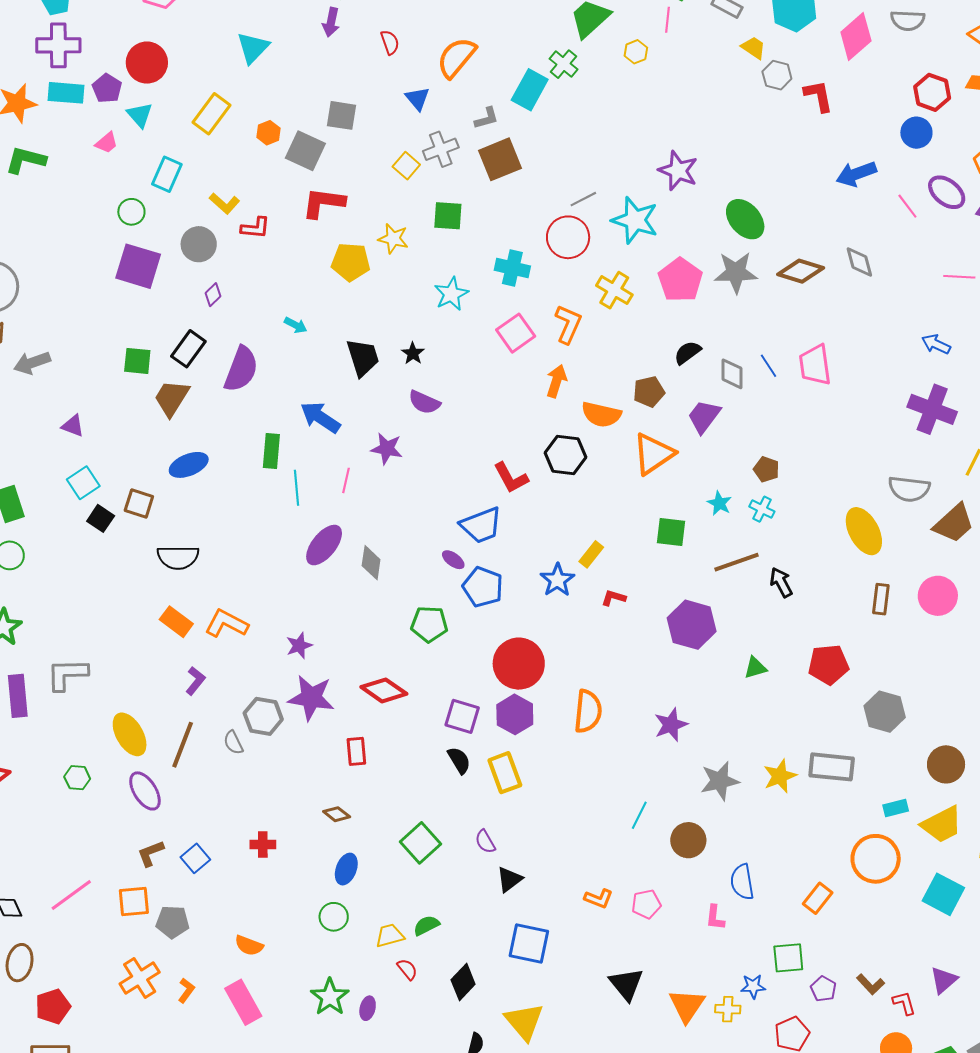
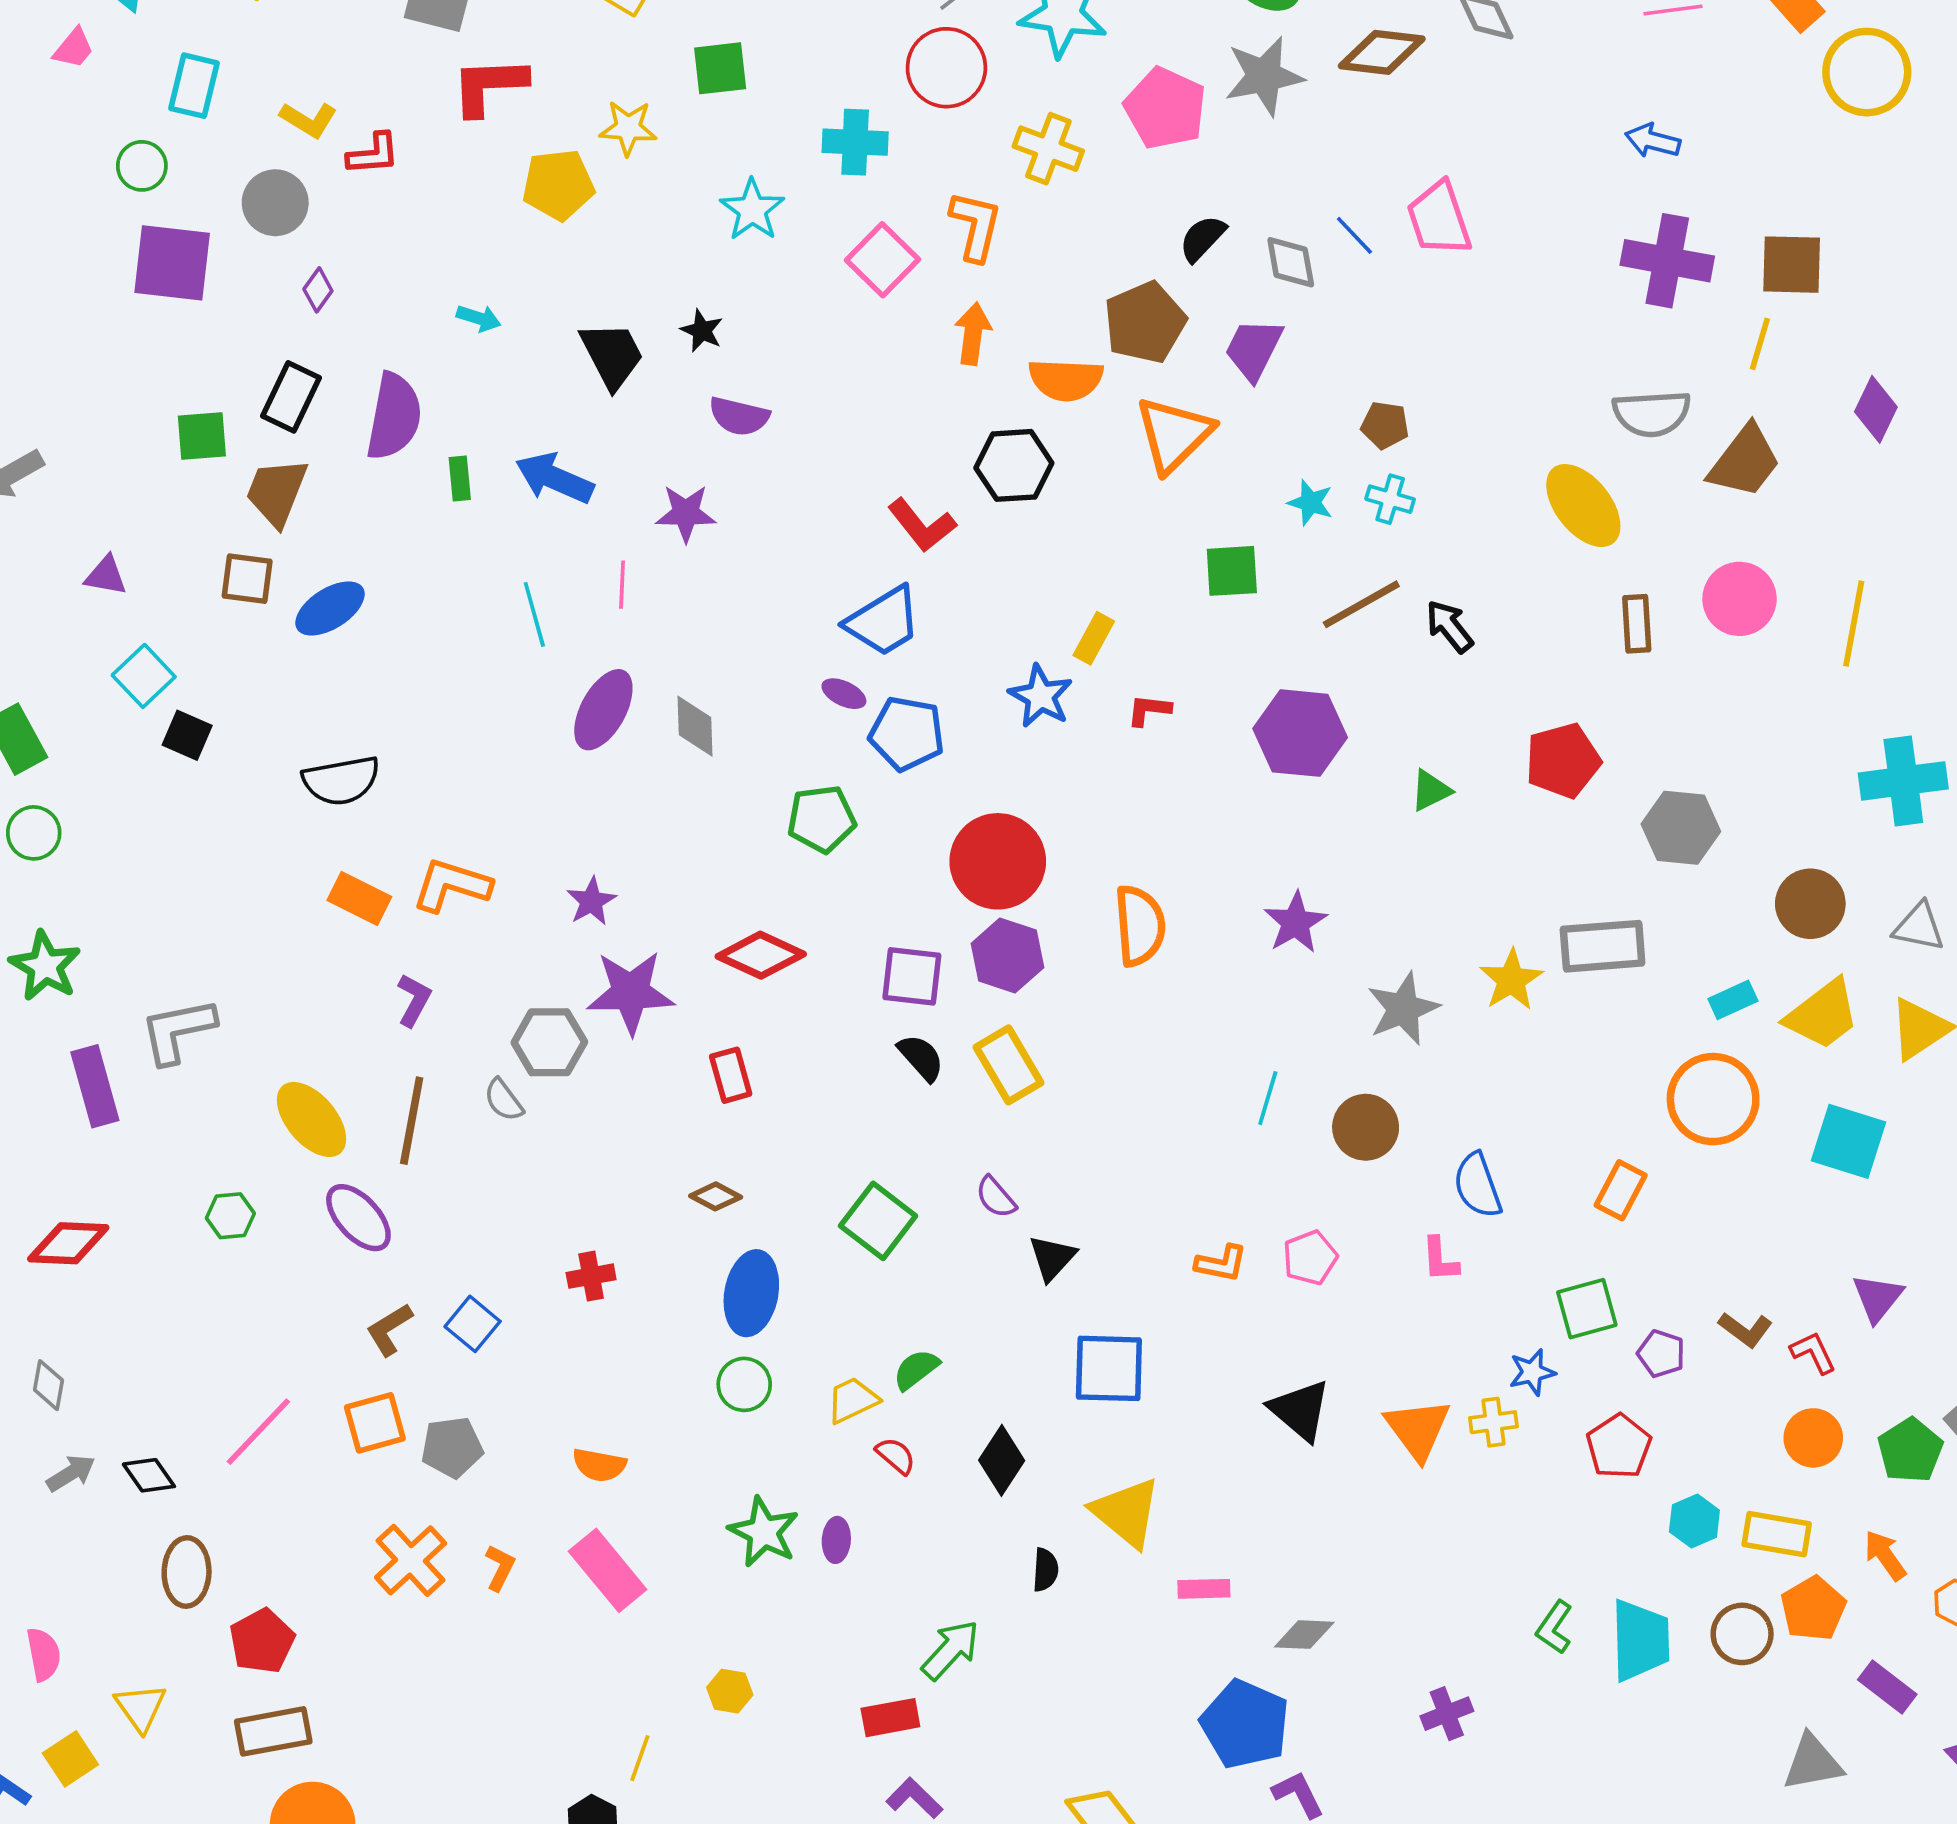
brown pentagon: (649, 392) -> (1145, 322), size x1.4
green rectangle: (271, 451) -> (460, 479), moved, size x0.7
brown square: (139, 504) -> (247, 579), moved
blue ellipse: (346, 869) -> (751, 1293), size x1.4

